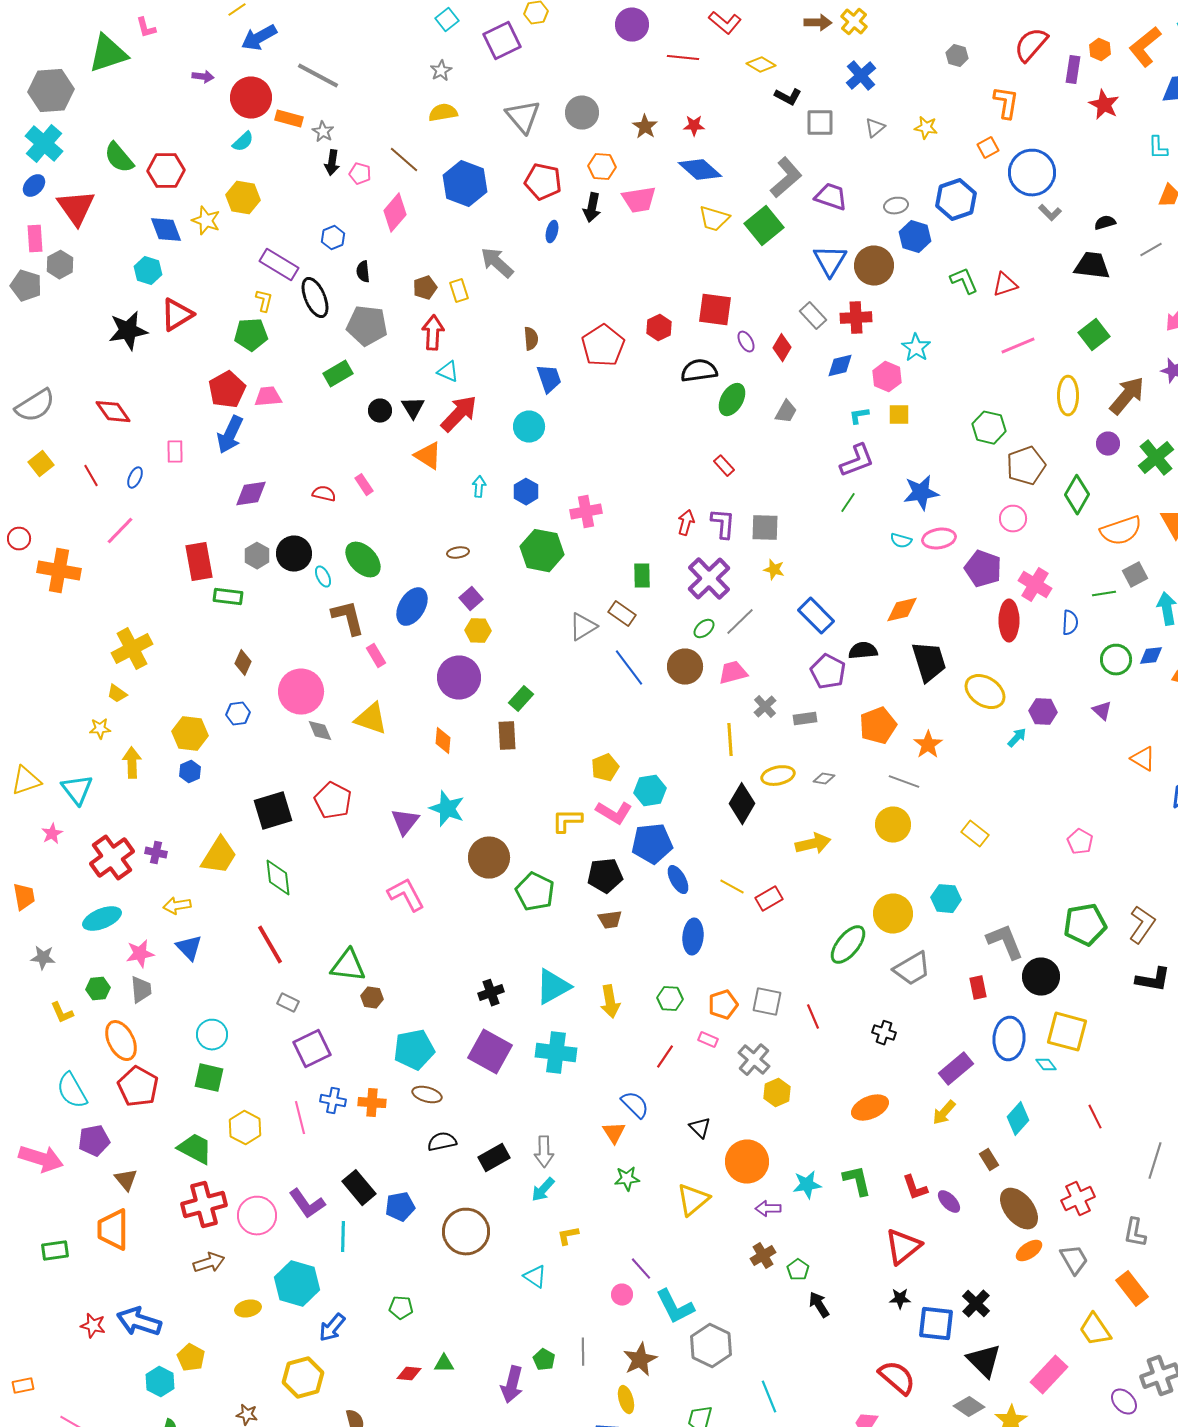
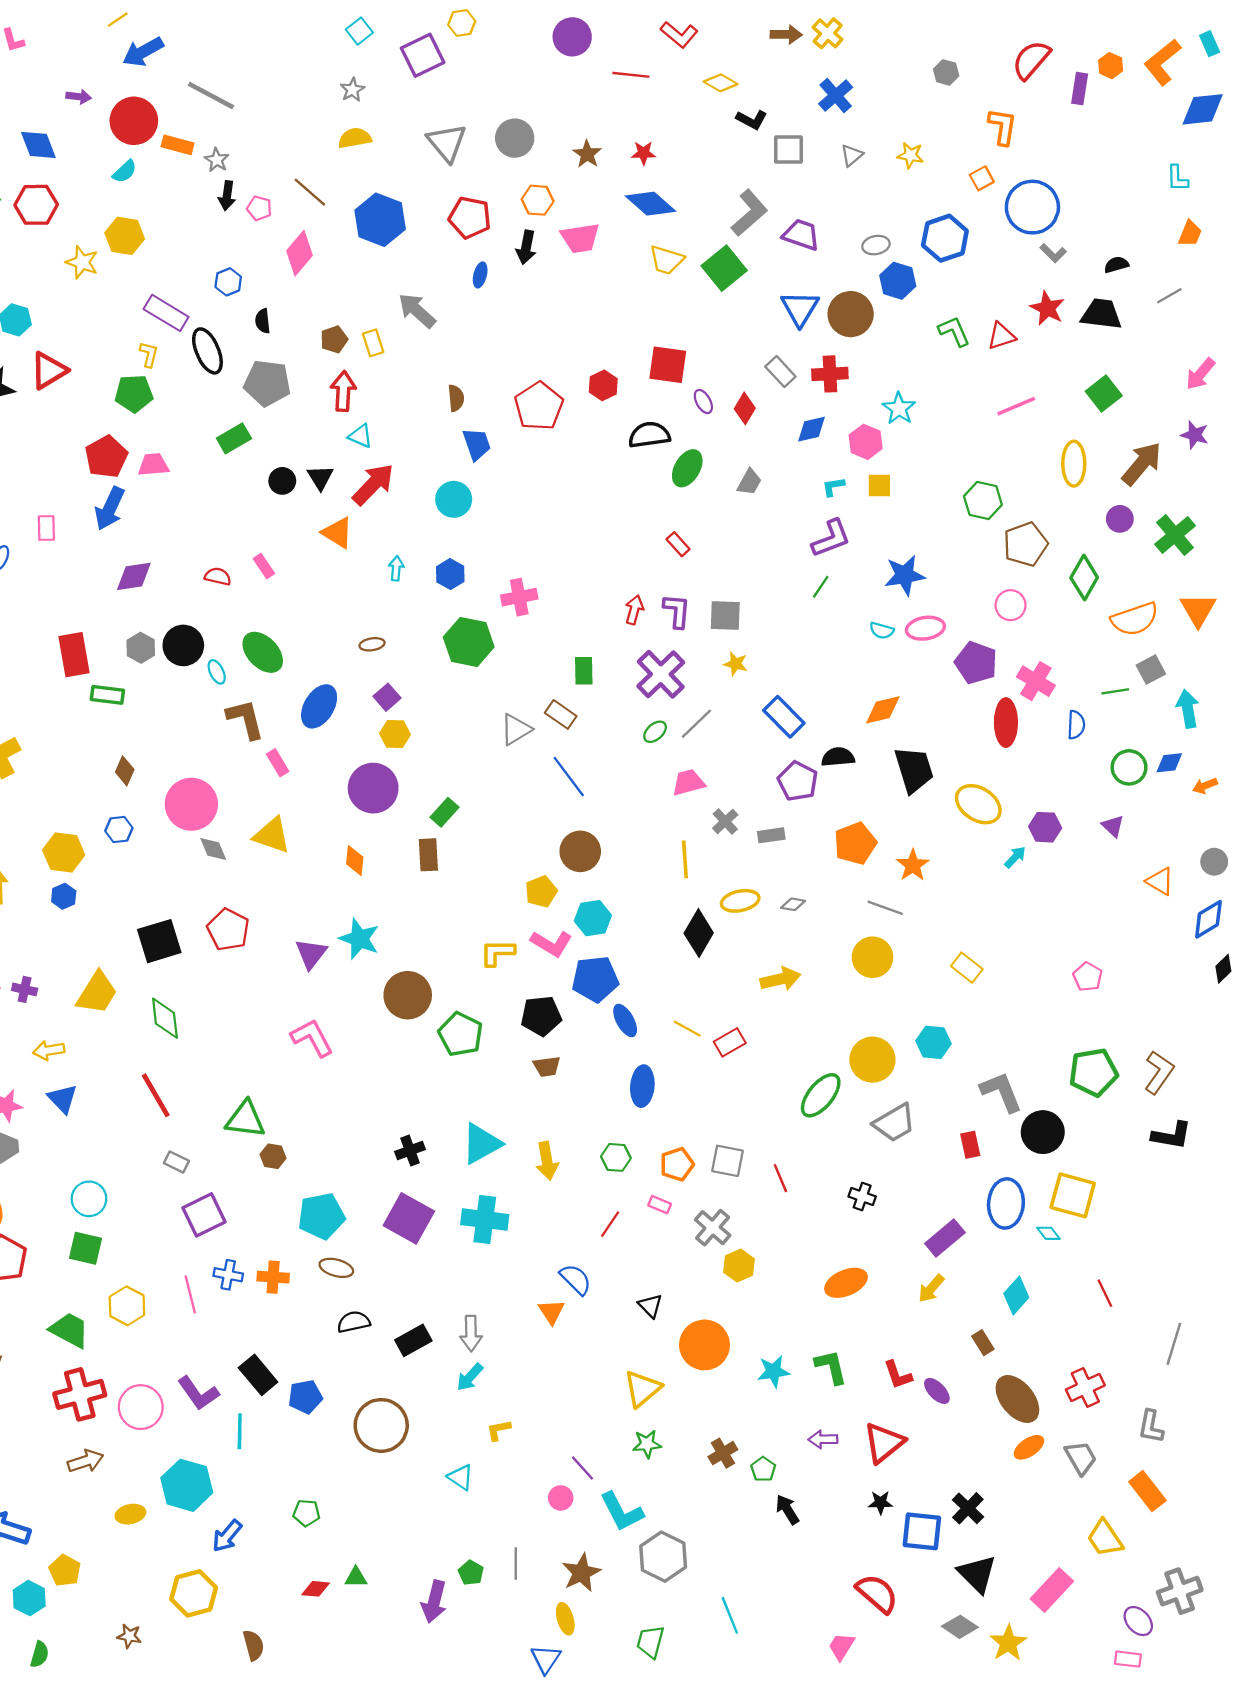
red star: (1104, 105) -> (1047, 308), moved
blue diamond: (166, 230) -> (38, 145), moved
brown circle: (685, 667) -> (580, 851), moved
green star: (627, 1179) -> (647, 1444), moved
purple arrow: (768, 1209) -> (823, 1439), moved

